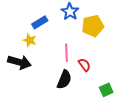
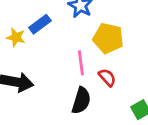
yellow pentagon: (93, 26) -> (108, 38), moved, turned 30
yellow star: (30, 40) -> (16, 37), moved

